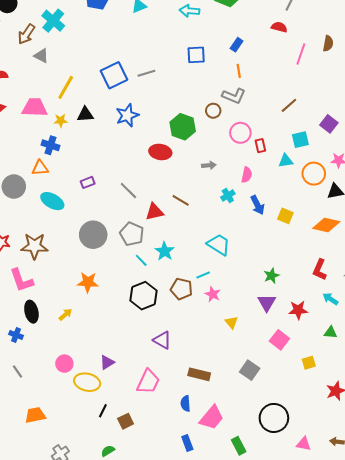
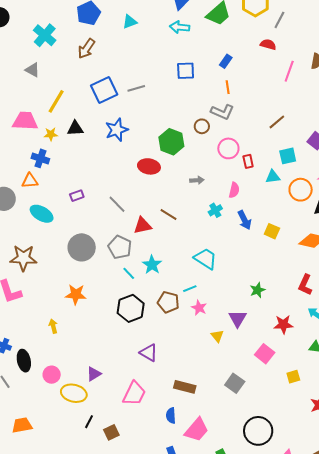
brown arrow: (26, 34) -> (86, 49), moved
purple triangle: (267, 303) -> (237, 319), moved
black ellipse: (31, 312) -> (24, 361), moved
yellow arrow: (65, 315) -> (53, 326), turned -64

